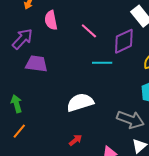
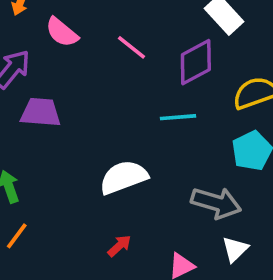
pink semicircle: (51, 20) -> (62, 32), turned -36
cyan line: (102, 63) -> (178, 117), moved

